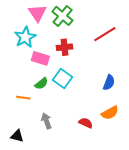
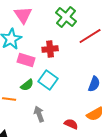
green cross: (63, 16) -> (66, 17), moved
gray arrow: (46, 121) -> (39, 114), moved

